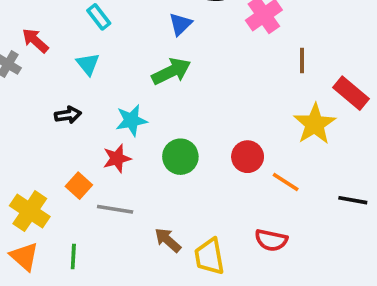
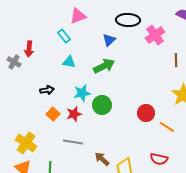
red arrow: (35, 41) -> (29, 49), turned -126
cyan triangle: (88, 64) -> (69, 62), moved, turned -40
green circle: (180, 157) -> (102, 105), moved
orange square: (79, 186) -> (53, 114), moved

